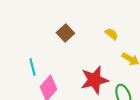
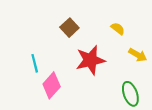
red star: (94, 80) -> (90, 60), moved

